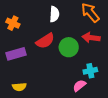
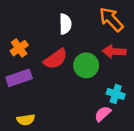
orange cross: (13, 23) -> (19, 48), moved, turned 32
cyan cross: (90, 71) -> (116, 94), turned 32

